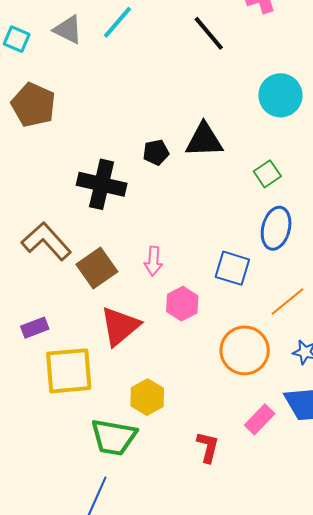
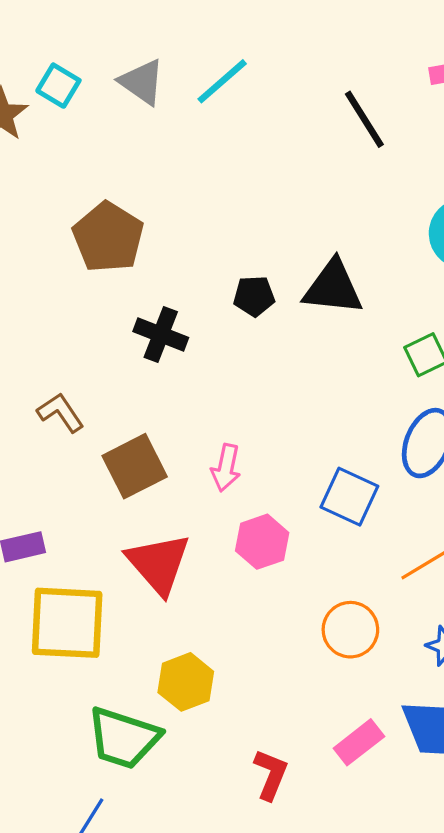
brown pentagon: (33, 105) -> (108, 237), moved
black cross: (102, 184) -> (161, 334), size x0.7
brown L-shape: (46, 241) -> (61, 413), size x0.6
red triangle: (120, 326) -> (158, 564), turned -39
orange circle: (245, 350) -> (350, 630), size x0.7

